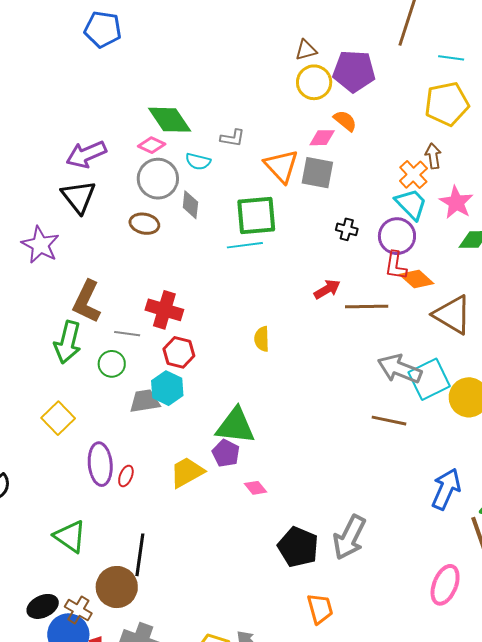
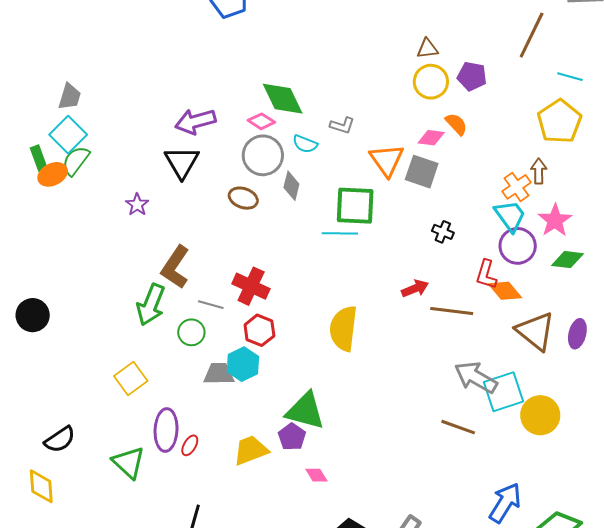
purple pentagon: (354, 71) -> (472, 76), size x0.7
yellow pentagon: (447, 104) -> (559, 121), turned -30
purple circle: (397, 236) -> (518, 246), moved
purple star: (40, 245) -> (137, 205), size x0.6
yellow semicircle: (262, 339) -> (343, 328), size x1.8
green triangle: (70, 536) -> (129, 462), moved

